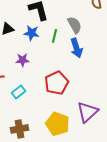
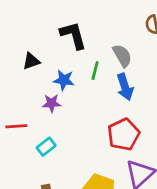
blue star: (32, 33) -> (64, 80), moved
red pentagon: (56, 83) -> (124, 134), moved

